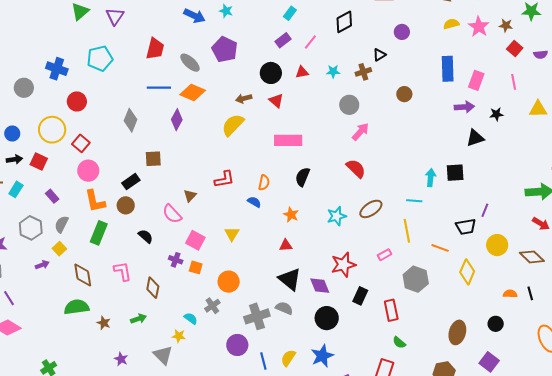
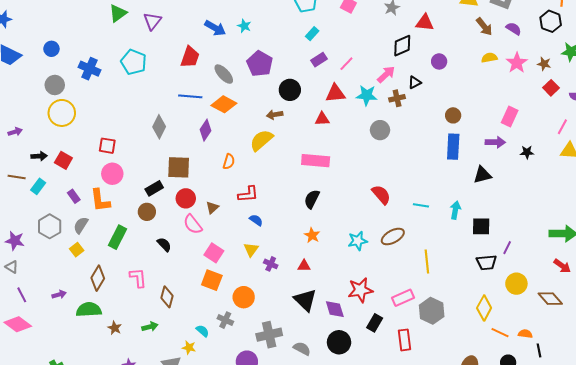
cyan star: (226, 11) -> (244, 26), moved
cyan rectangle: (290, 13) -> (312, 34), moved
blue arrow: (194, 16) -> (215, 28), moved
black diamond: (344, 22) -> (402, 46), moved
cyan pentagon: (100, 58) -> (134, 62), turned 30
blue rectangle: (448, 69) -> (453, 147), moved
cyan star: (333, 71) -> (367, 95), size x1.5
red triangle: (302, 72) -> (335, 93), size x1.5
black circle: (271, 73) -> (290, 90), moved
pink line: (514, 82) -> (562, 127), moved, turned 35
brown circle: (404, 94) -> (453, 115), moved
red circle: (77, 101) -> (186, 198), moved
red triangle: (276, 101) -> (322, 119), moved, turned -49
yellow circle: (52, 130) -> (62, 113), moved
pink arrow: (361, 132) -> (386, 74), moved
blue circle: (12, 133) -> (51, 49), moved
black triangle: (475, 138) -> (482, 175), moved
red square: (81, 143) -> (107, 146), turned -36
brown square: (153, 159) -> (179, 167), size x1.4
black square: (455, 173) -> (481, 226), moved
black semicircle: (303, 177) -> (312, 199), moved
orange semicircle: (264, 183) -> (229, 162), moved
orange L-shape: (95, 201) -> (100, 200), moved
cyan line: (414, 201) -> (421, 205), moved
blue semicircle: (254, 202) -> (256, 220), moved
orange line: (440, 248) -> (500, 333), moved
pink rectangle: (384, 255) -> (403, 298), moved, size x1.5
purple cross: (176, 260) -> (271, 264), moved
purple arrow: (42, 265) -> (59, 295), moved
orange square: (196, 267) -> (212, 280), size x1.5
brown diamond: (83, 275) -> (98, 278), turned 35
black line: (530, 293) -> (539, 350), moved
gray cross: (212, 306) -> (225, 320), turned -35
gray semicircle: (284, 308) -> (302, 349), moved

